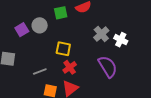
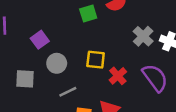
gray circle: (40, 25) -> (57, 63), moved
red cross: (70, 67) -> (118, 76), moved

